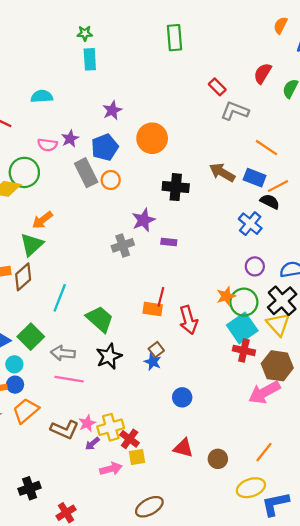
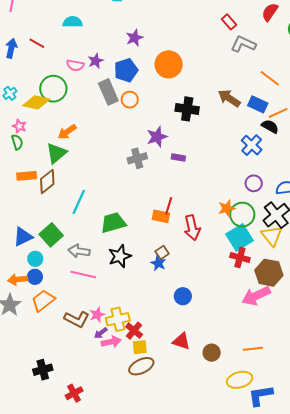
green trapezoid: (100, 319) -> (113, 223), turned -60
orange line: (264, 452) -> (253, 349), turned 42
pink arrow: (111, 469) -> (111, 342), moved
brown ellipse: (149, 507) -> (141, 366), moved

